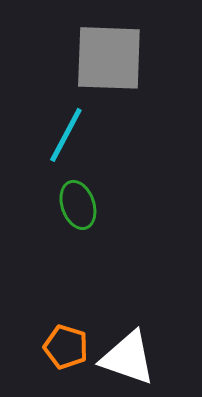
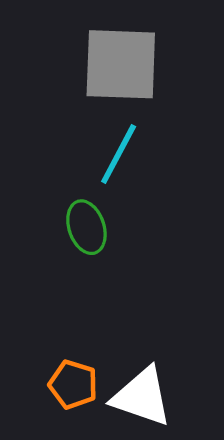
cyan line: (66, 135) -> (119, 154), moved

